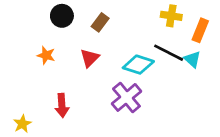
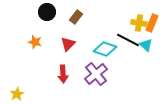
yellow cross: (171, 16) -> (139, 23), moved
red arrow: (62, 105) -> (63, 74), moved

